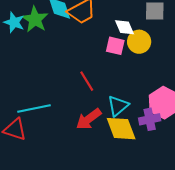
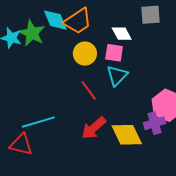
yellow circle: (139, 42) -> (85, 54), moved
cyan triangle: (118, 106) -> (117, 76), moved

